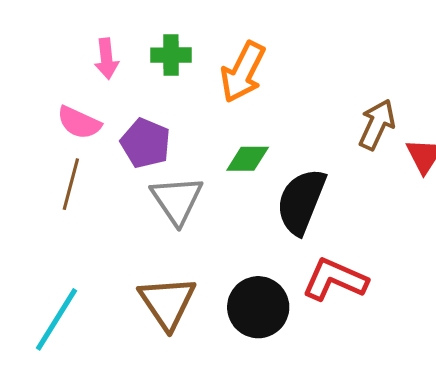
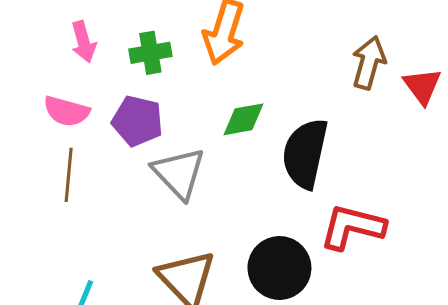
green cross: (171, 55) -> (150, 53), moved

